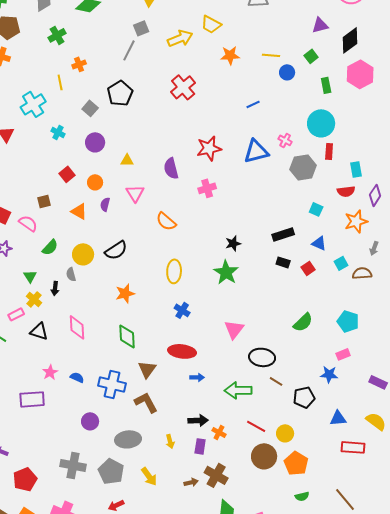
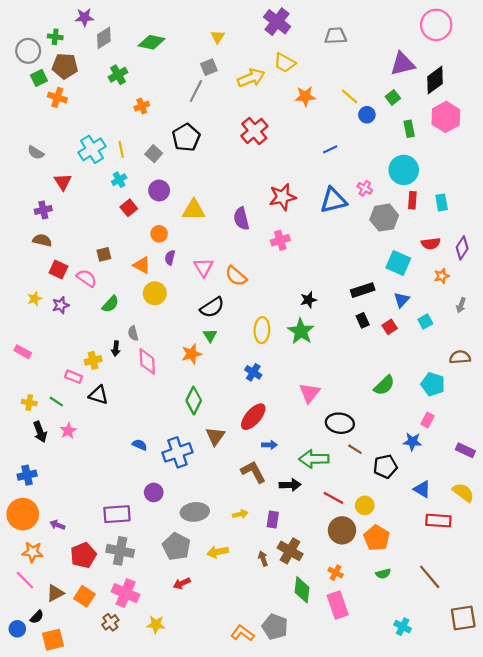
purple triangle: (320, 25) -> (403, 64), size x1.4
yellow line: (271, 55) -> (350, 96), turned 36
yellow line: (60, 82) -> (121, 149), moved
cyan cross: (58, 132) -> (119, 180), turned 32
yellow triangle: (127, 160) -> (194, 210), size x1.6
cyan rectangle: (356, 169) -> (442, 202), moved
red square: (67, 174) -> (129, 208), moved
pink triangle: (135, 193) -> (203, 267), moved
cyan square: (316, 209) -> (398, 263), size x1.6
orange star: (356, 221) -> (442, 276), size x0.6
blue triangle: (319, 243) -> (402, 300), turned 49
black semicircle: (116, 250) -> (212, 307), moved
yellow circle: (83, 254) -> (155, 293), moved
black rectangle: (283, 262) -> (363, 320), turned 48
yellow ellipse: (174, 271) -> (262, 330), moved
brown semicircle: (362, 273) -> (460, 357), moved
green triangle: (30, 276) -> (210, 336), moved
yellow cross: (34, 299) -> (93, 360), turned 35
pink rectangle: (16, 314) -> (74, 377), turned 49
pink diamond: (77, 327) -> (147, 361), moved
green diamond: (127, 336) -> (194, 400), turned 30
red ellipse: (182, 351) -> (253, 417), turned -56
pink rectangle: (343, 354) -> (428, 420), turned -40
pink star: (50, 372) -> (68, 431), moved
blue cross: (112, 384) -> (177, 452), turned -32
purple rectangle: (32, 399) -> (117, 514), moved
brown L-shape: (146, 402) -> (253, 472), moved
blue triangle: (338, 418) -> (422, 489), turned 36
black arrow: (198, 420) -> (290, 485), moved
orange cross: (219, 432) -> (336, 573), moved
yellow arrow: (170, 441) -> (240, 514), turned -88
gray cross: (73, 465) -> (120, 551), moved
yellow arrow: (149, 476) -> (218, 552), turned 114
brown arrow: (191, 482) -> (263, 558), turned -96

